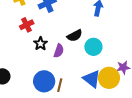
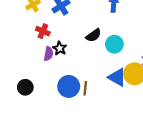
red cross: (27, 25) -> (43, 31), turned -32
purple semicircle: (59, 51) -> (48, 54), moved

